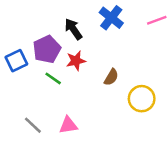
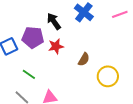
purple pentagon: (47, 49) -> (33, 37), turned 30
green line: (53, 78) -> (29, 74), moved

